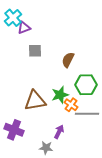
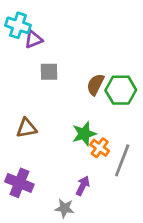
cyan cross: (13, 18) -> (18, 25), turned -30
green hexagon: (86, 85) -> (121, 90), moved
brown triangle: (35, 101) -> (26, 128), moved, size x0.7
gray line: (87, 114) -> (122, 160), turned -70

